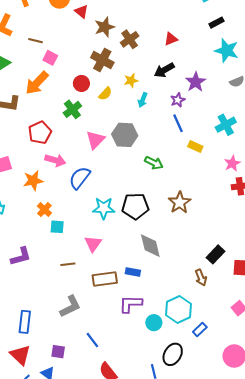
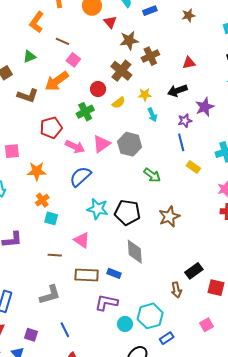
cyan arrow: (143, 100) -> (152, 115), turned -56
pink arrow: (55, 160) -> (75, 147), moved
pink triangle: (93, 244) -> (82, 240), turned -42

